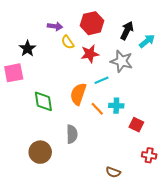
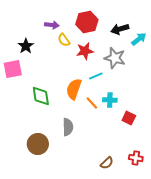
black arrow: (127, 31) -> (120, 29), turned -132
red cross: (149, 155) -> (136, 158), moved
brown semicircle: (113, 172) -> (107, 163), turned -64

